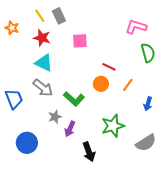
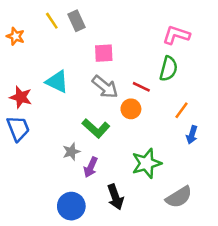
red star: (42, 38) -> (21, 97), moved
green semicircle: (148, 53) -> (169, 69), moved, turned 30
orange line: (128, 85) -> (181, 110), moved
gray arrow: (43, 88) -> (105, 87), moved
blue circle: (27, 143) -> (71, 206), moved
gray semicircle: (146, 143) -> (179, 197), moved

